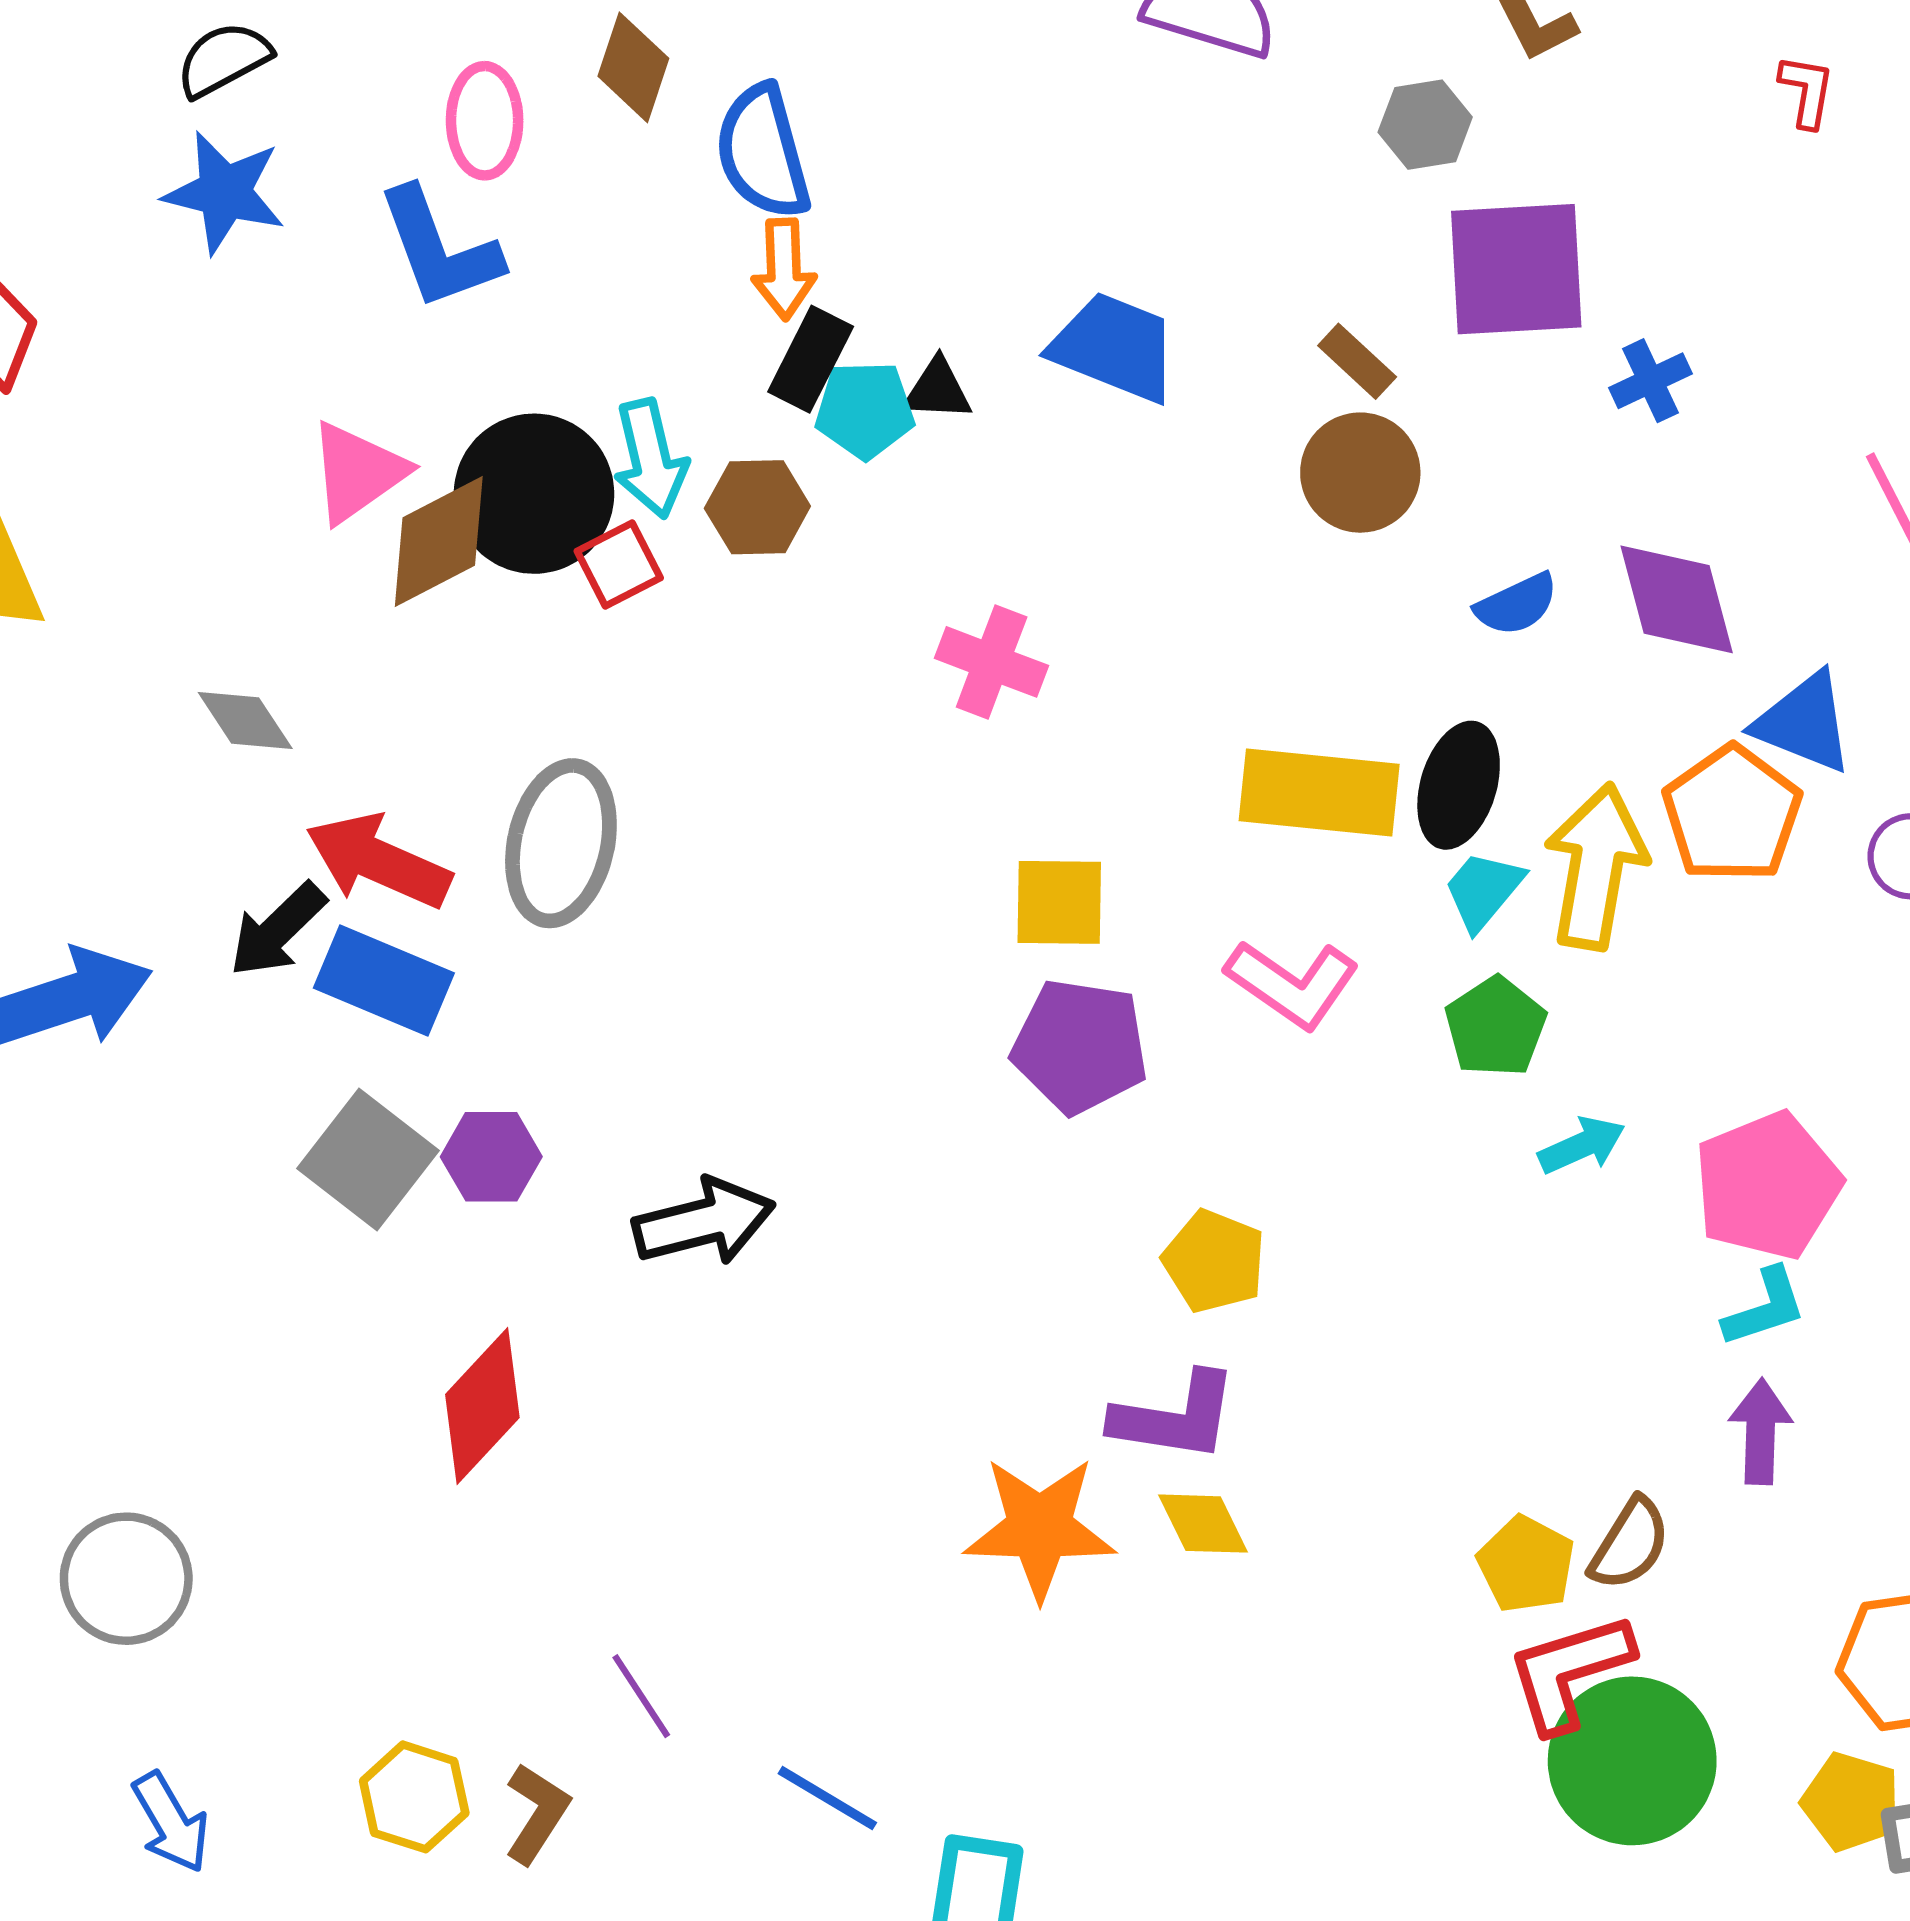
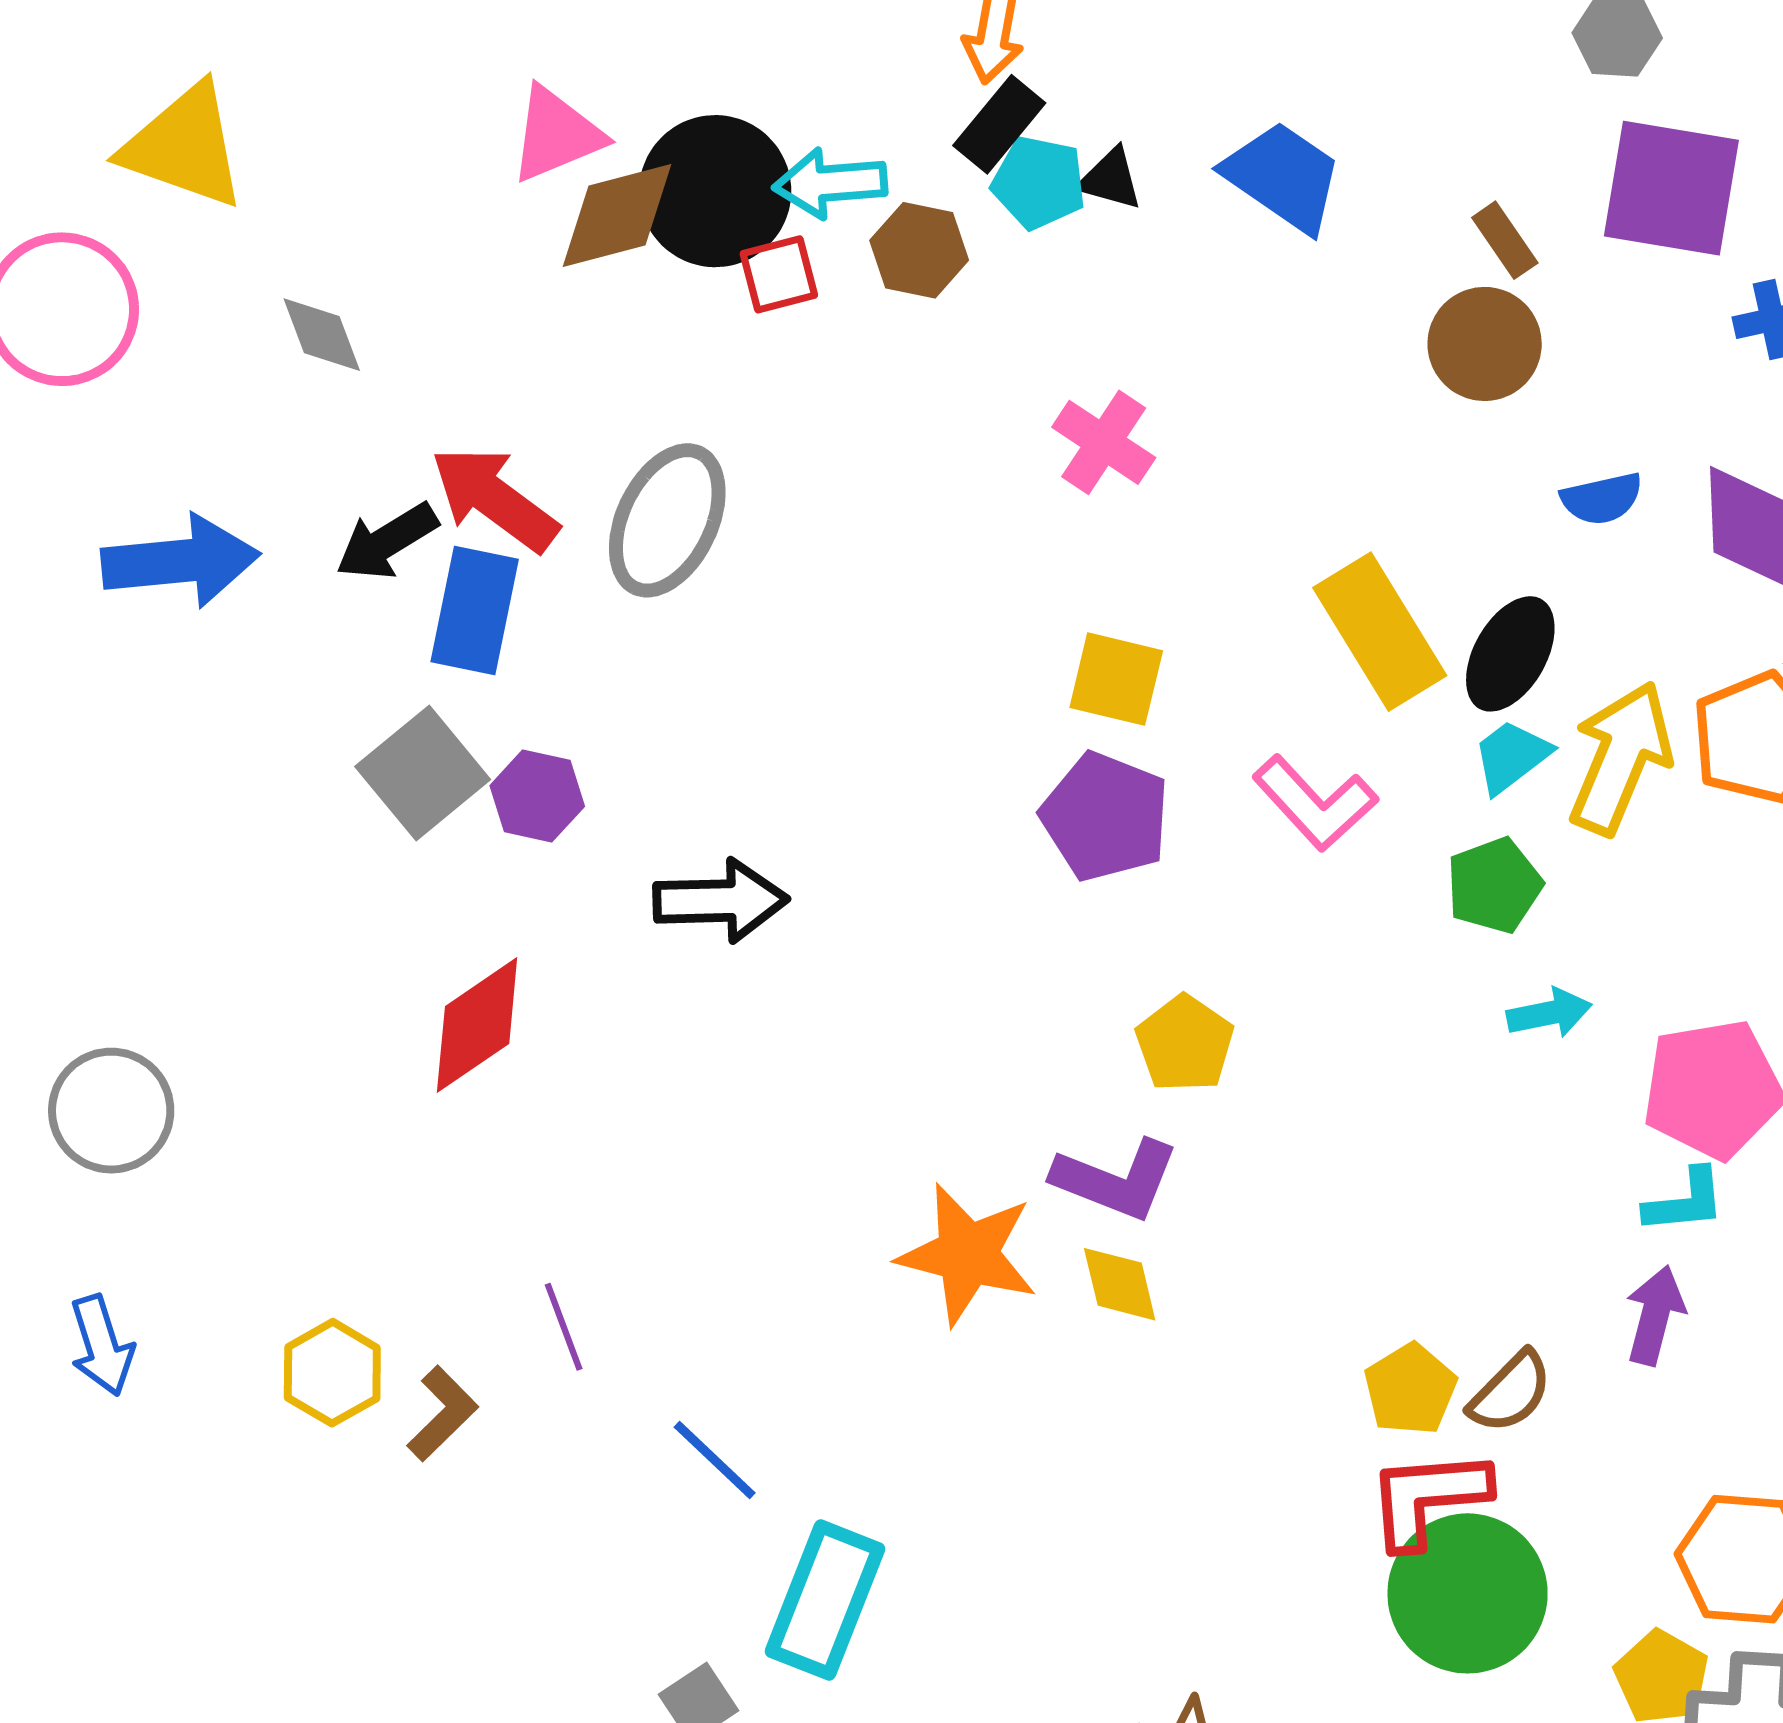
cyan arrow: (650, 459) -> (830, 183), turned 86
gray diamond: (245, 721) -> (322, 335), moved
yellow rectangle: (1319, 793) -> (1380, 632), turned 40
blue rectangle: (384, 981) -> (475, 611), turned 66

